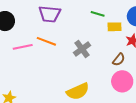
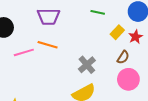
yellow rectangle: (115, 27) -> (117, 32), moved, turned -40
gray cross: (82, 49) -> (87, 65), moved

